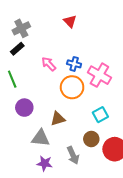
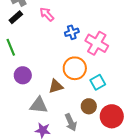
pink arrow: (49, 64) -> (47, 14), moved
blue cross: (74, 64) -> (72, 32), turned -32
orange circle: (72, 87) -> (75, 68), moved

